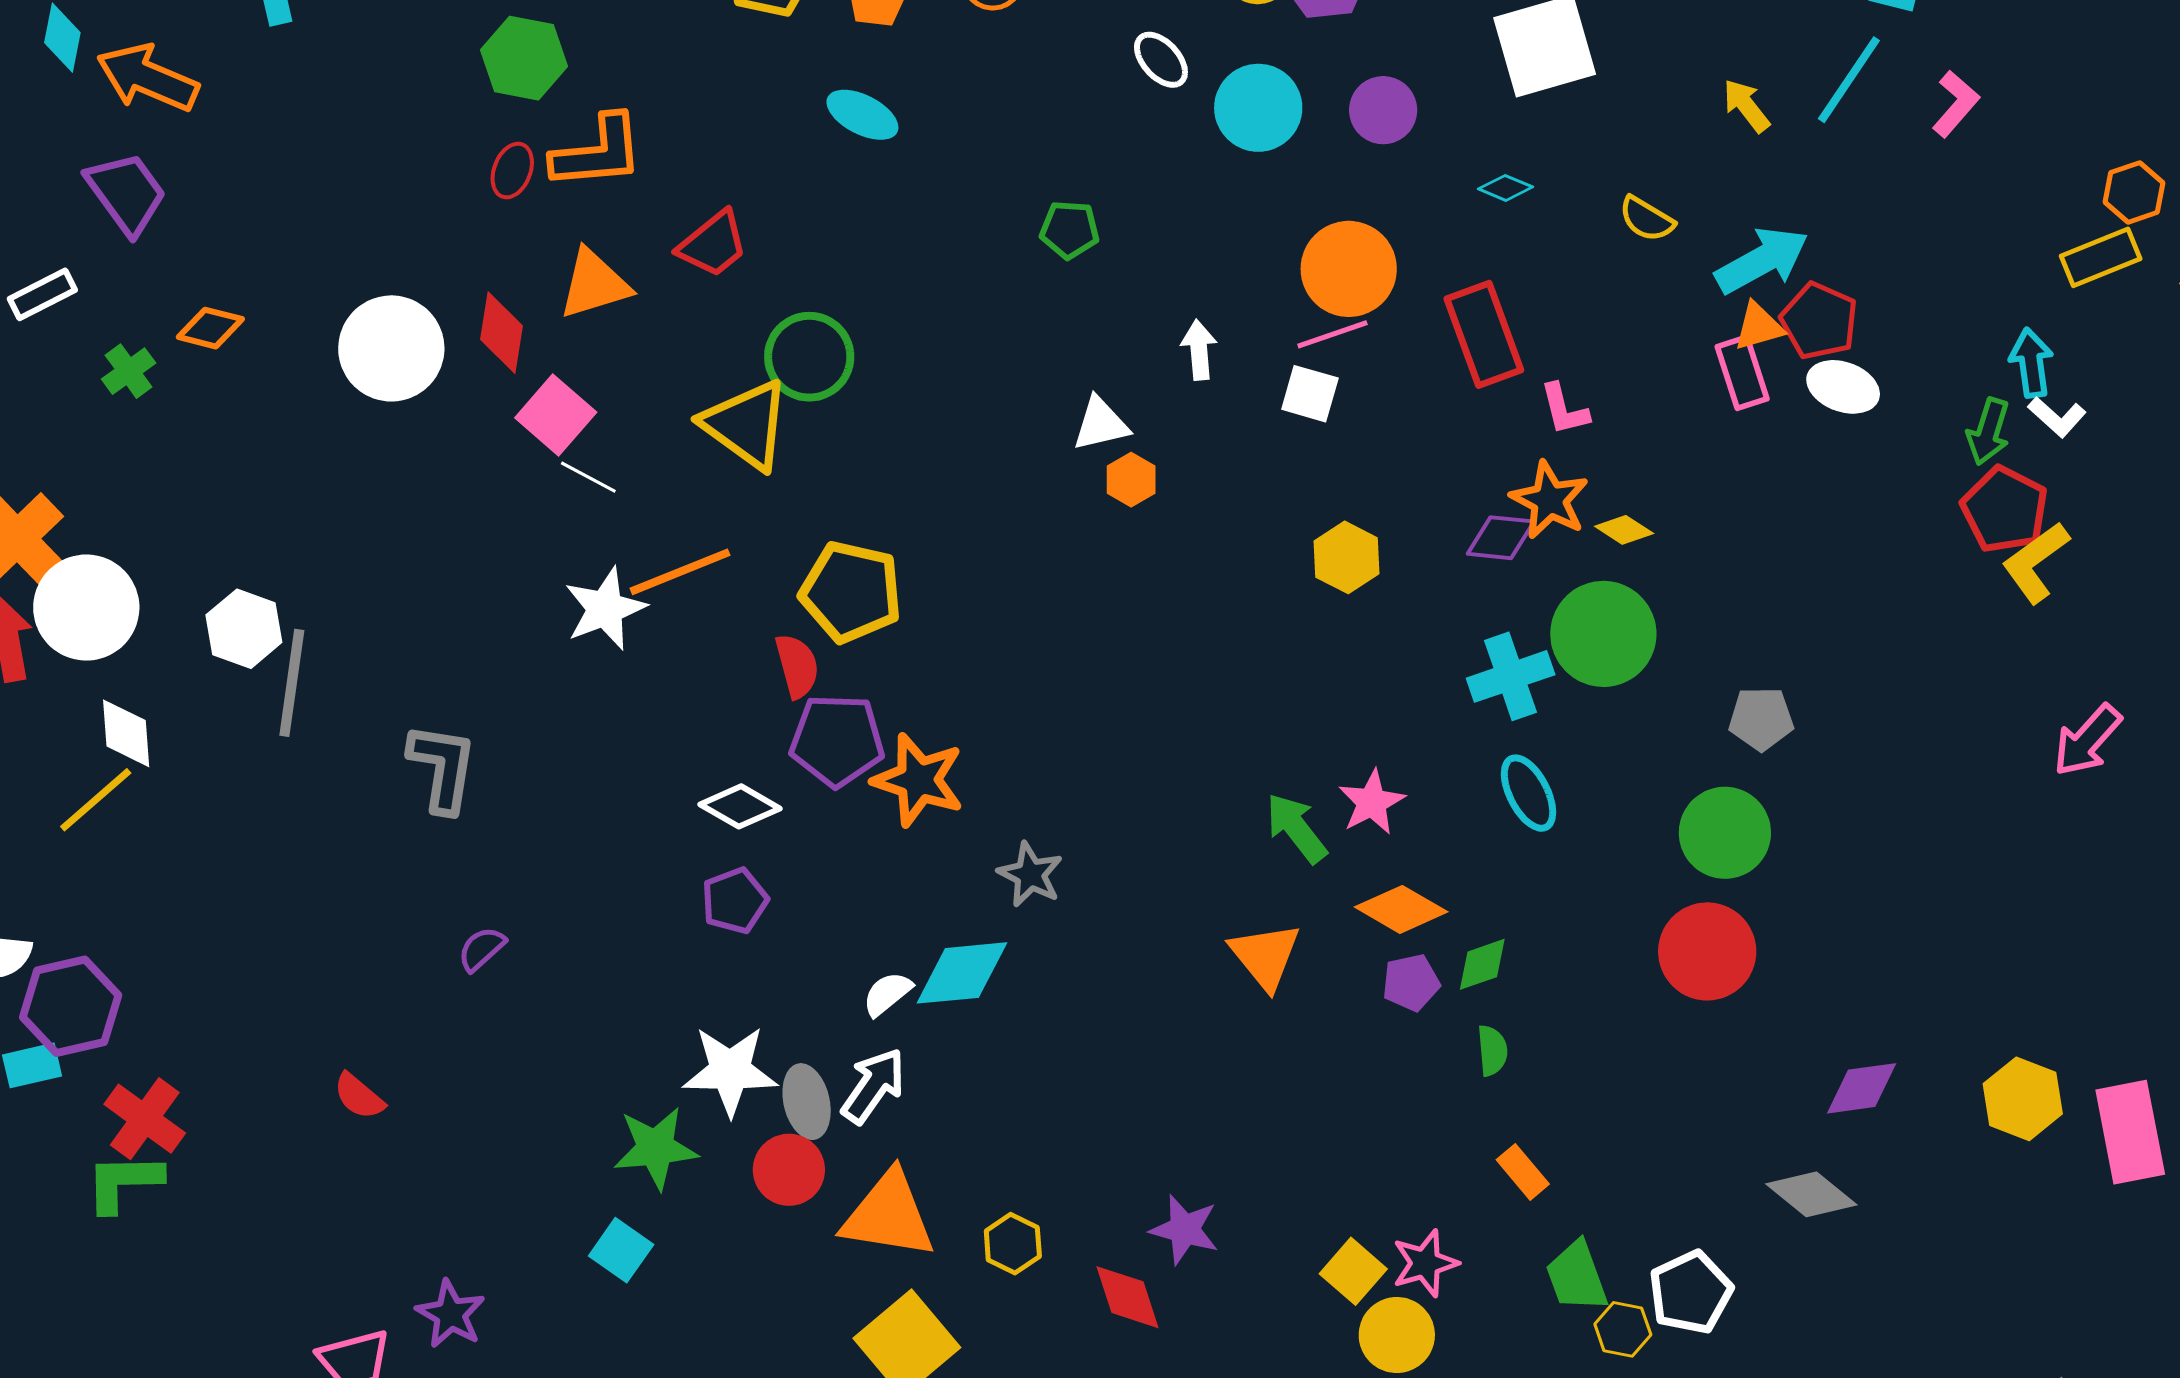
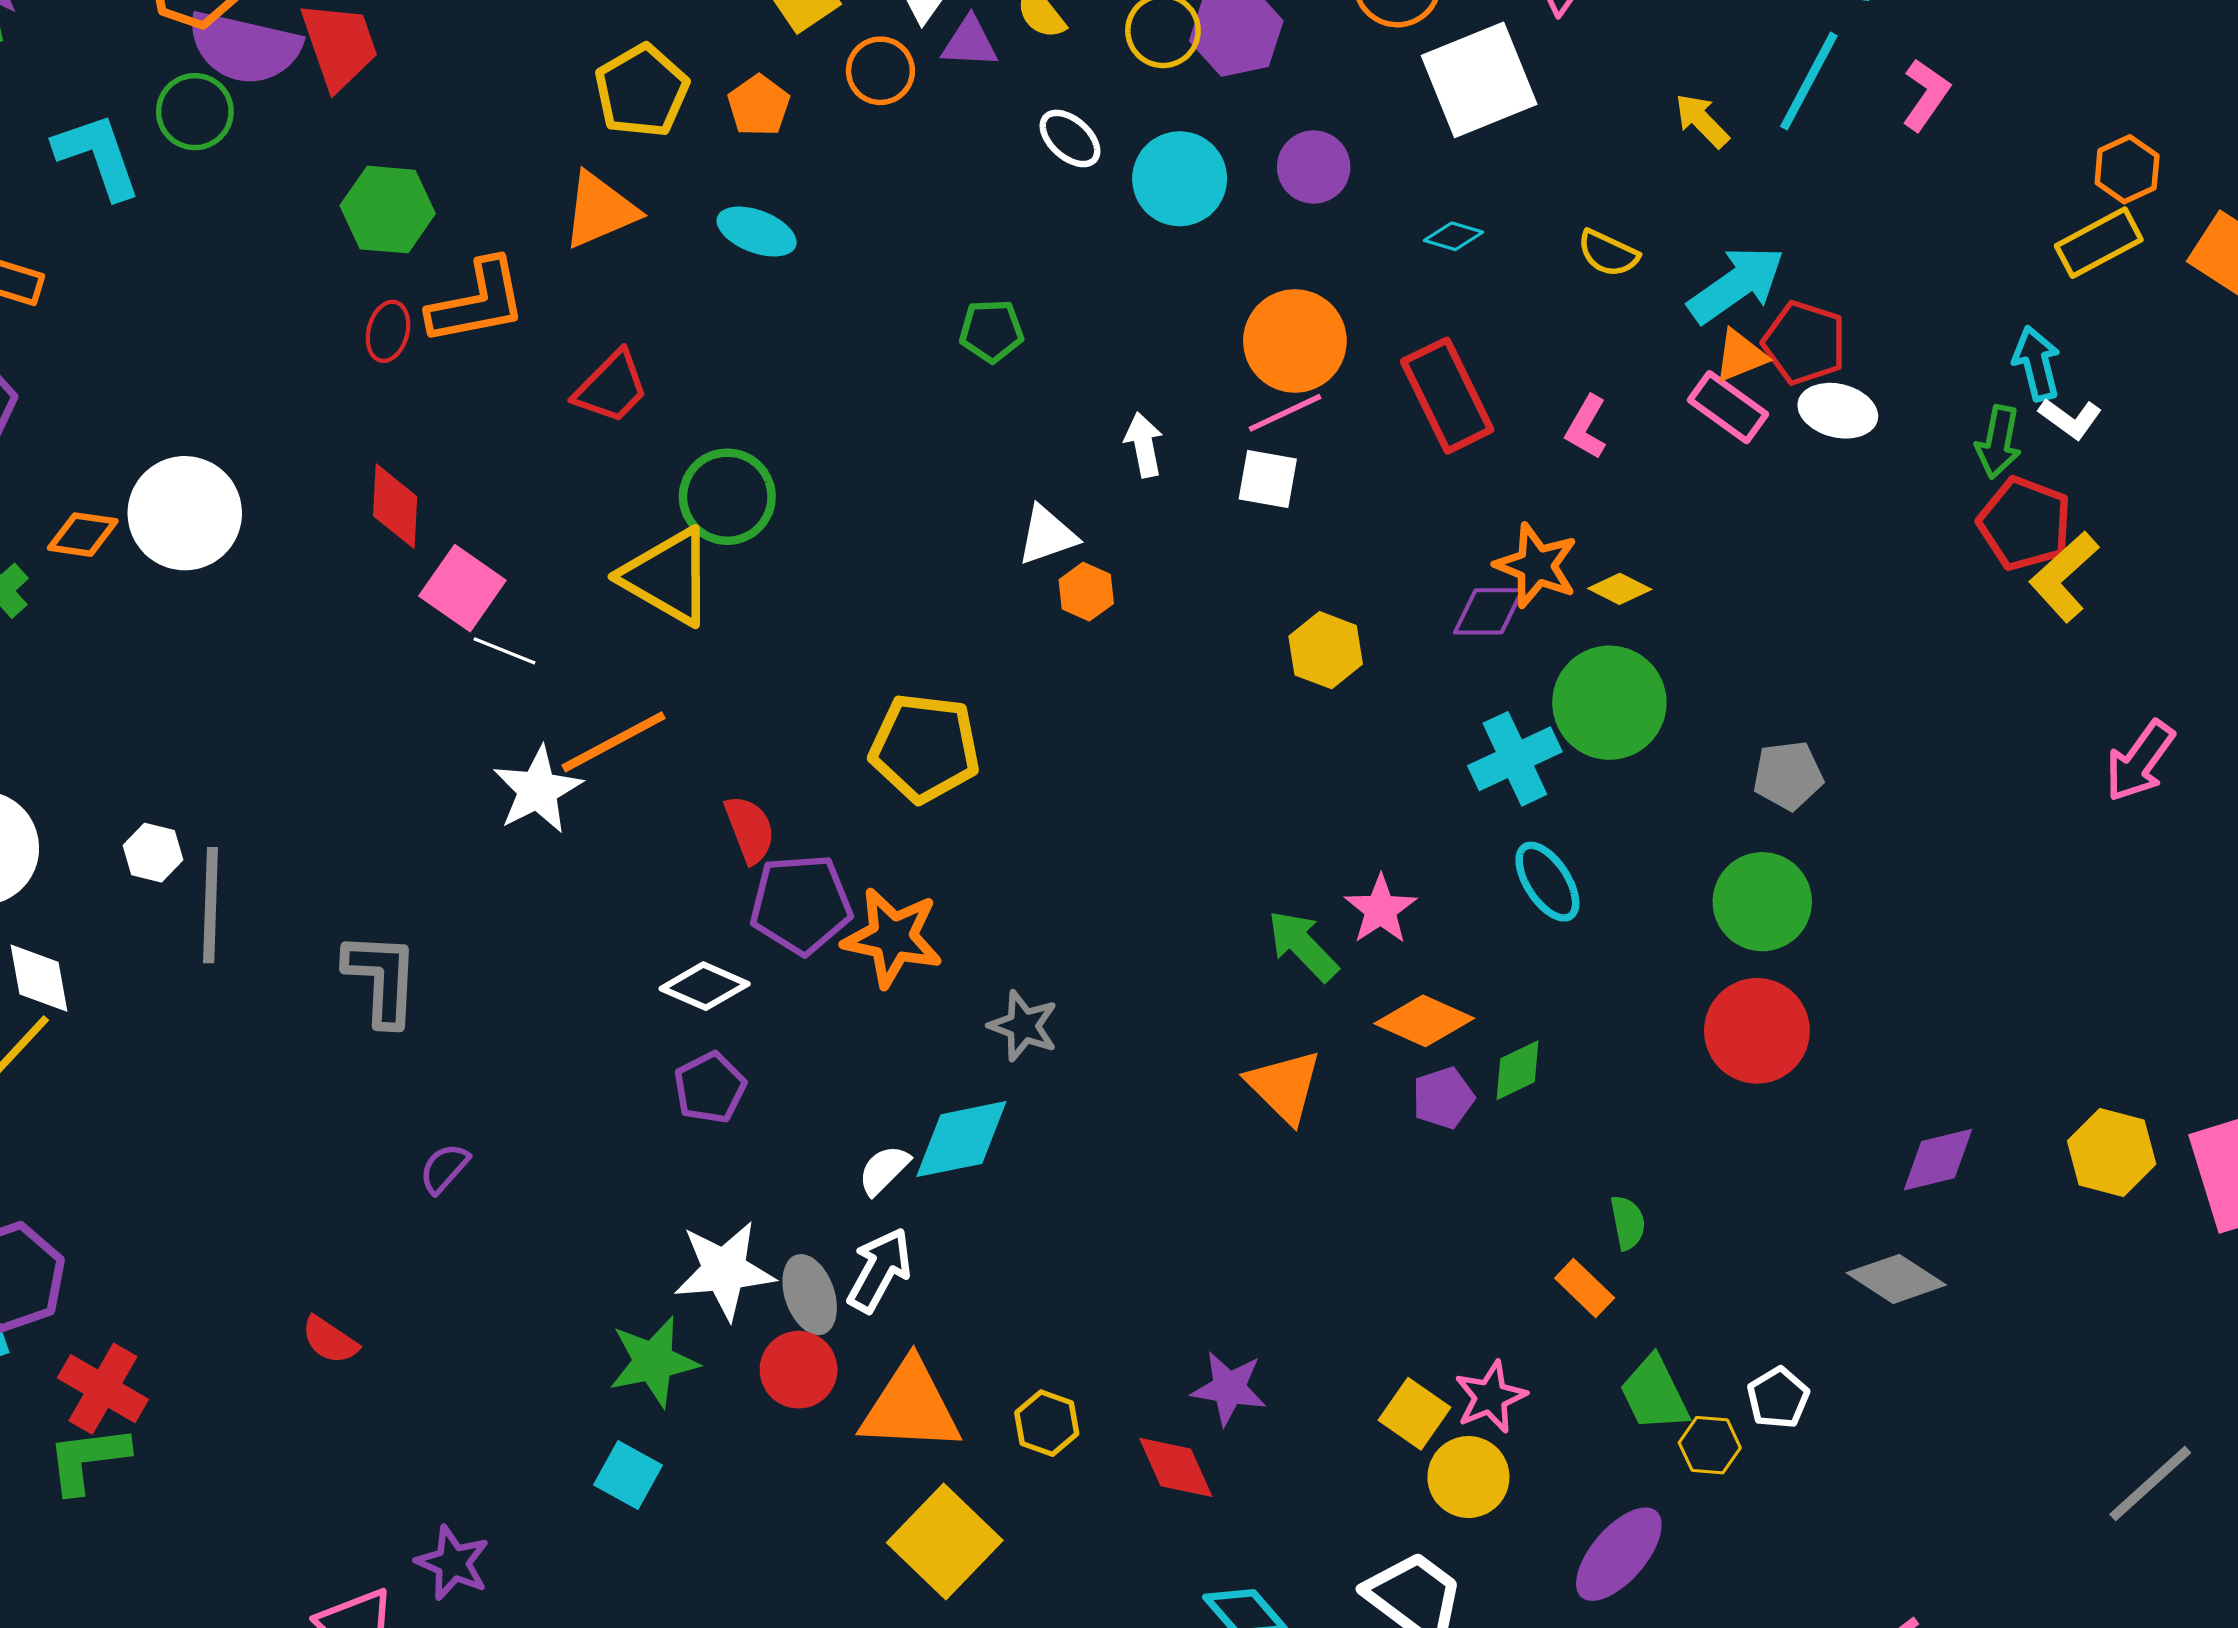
orange triangle: (594, 284) -> (600, 210), moved
white circle: (391, 348) -> (185, 513), moved
pink rectangle: (1742, 373) -> (1728, 407), turned -30
pink L-shape: (1564, 409) -> (1586, 427), moved, turned 50
yellow pentagon: (851, 592) -> (925, 748), moved
white hexagon: (244, 629) -> (153, 853), size x0.7
green semicircle: (1492, 1051) -> (1628, 1223), moved
white pentagon: (1691, 1292) -> (1778, 1398), size x0.7

